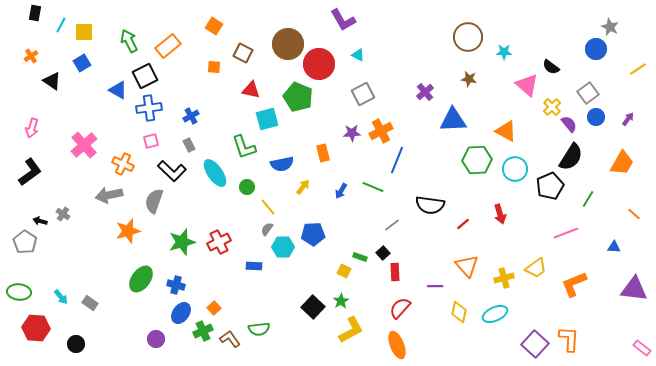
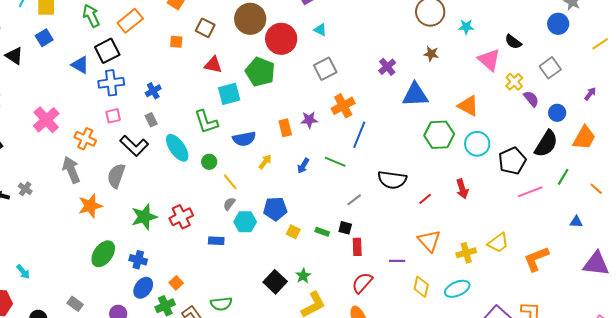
blue circle: (596, 117) -> (557, 113), moved
purple star: (352, 133) -> (309, 120), moved
black semicircle: (571, 157) -> (546, 144), moved
gray arrow: (109, 195) -> (71, 170), turned 80
green line: (588, 199) -> (563, 177), moved
pink line: (566, 233) -> (530, 192), moved
black square: (383, 253) -> (345, 228), turned -32
yellow square: (344, 271) -> (293, 232), moved
gray rectangle: (90, 303) -> (75, 304), moved

